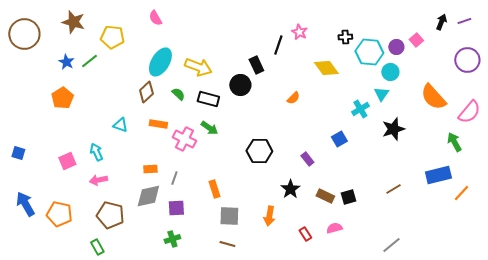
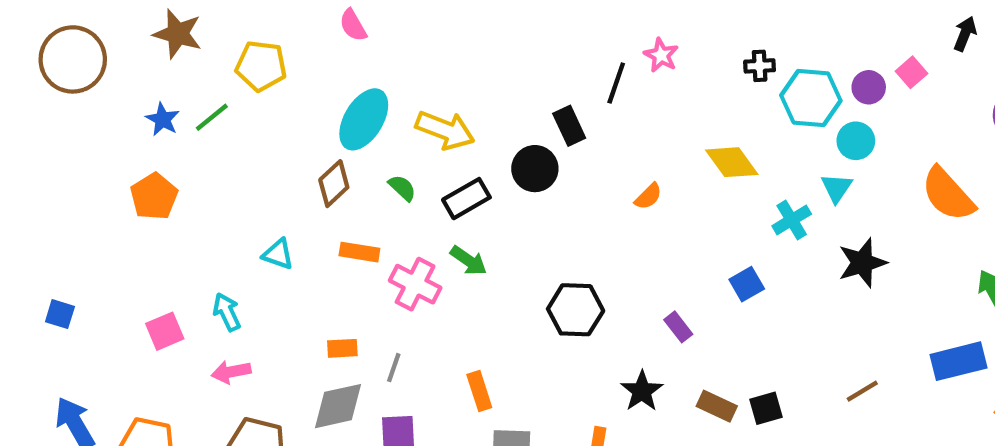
yellow diamond: (326, 68) -> (732, 162), moved
black rectangle: (208, 99) -> (466, 199), turned -45

